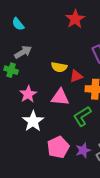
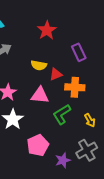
red star: (75, 19) -> (47, 30), moved
purple star: (83, 150) -> (63, 160), moved

